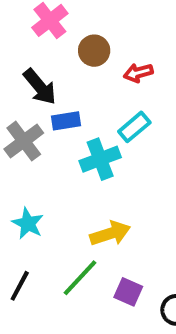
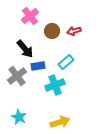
red arrow: (138, 73) -> (74, 31), moved
cyan rectangle: (134, 127) -> (66, 62), moved

